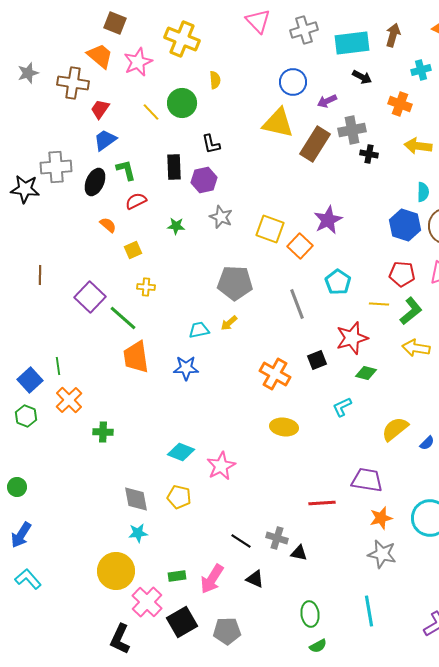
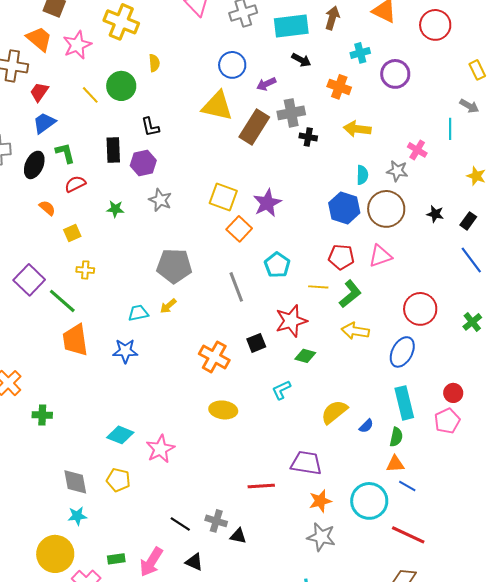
yellow square: (270, 229) -> (223, 197), moved

